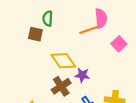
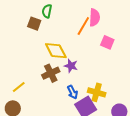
orange line: (90, 29) -> (83, 26), turned -48
pink square: (119, 44) -> (107, 42), turned -32

